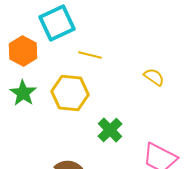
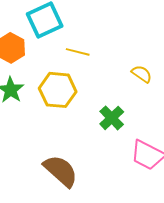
green cross: (110, 130) -> (112, 118), moved

